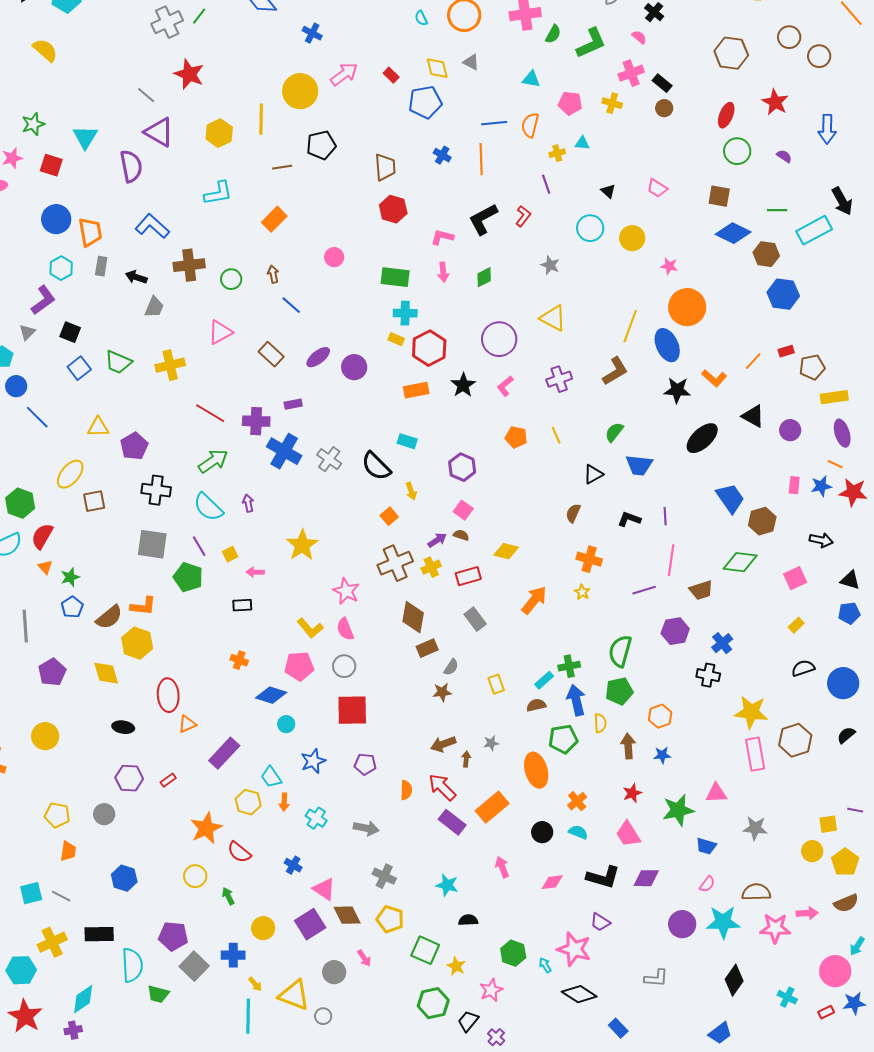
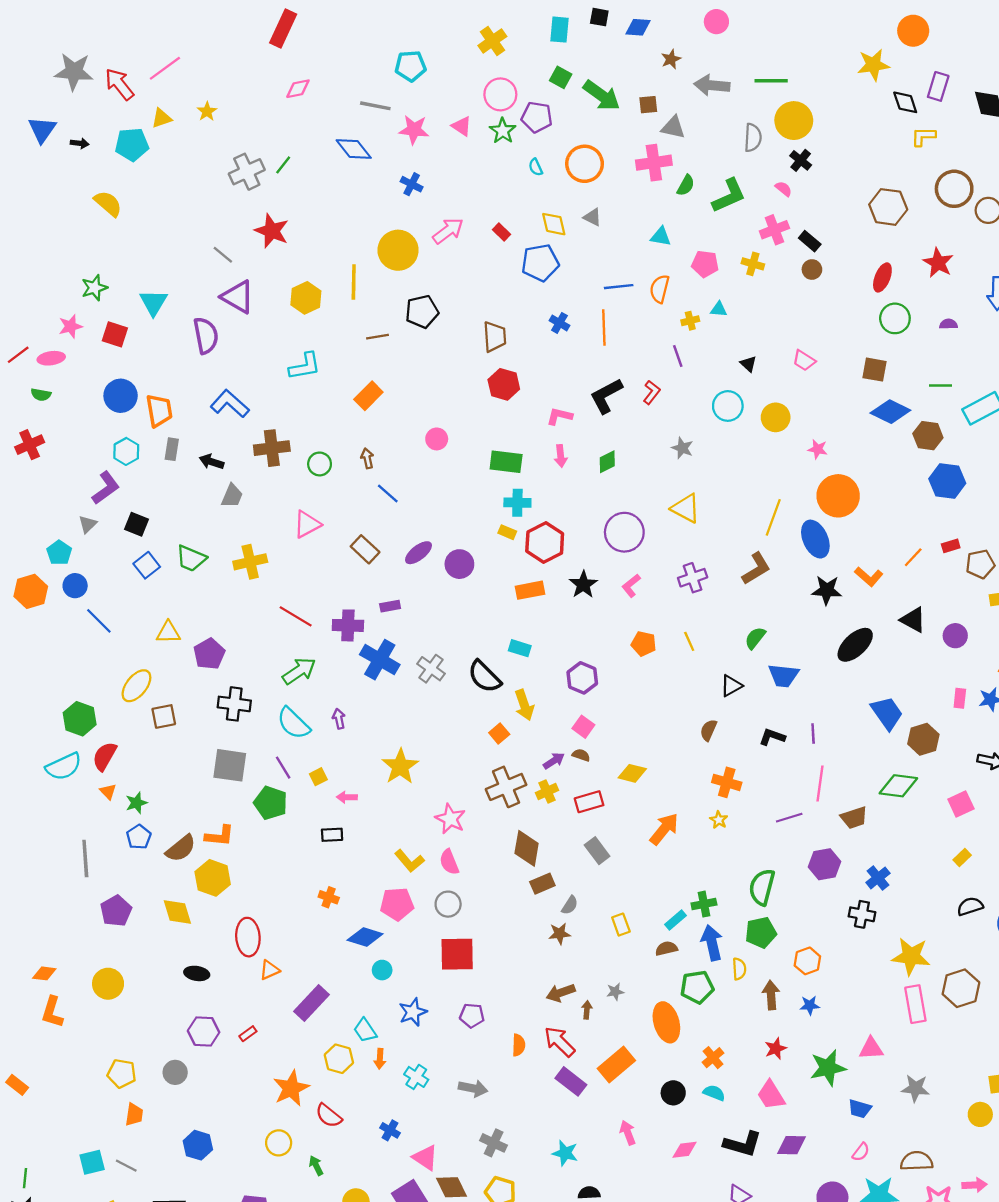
brown circle: (789, 37) -> (954, 189), size x1.4
purple semicircle: (784, 156) -> (948, 324), turned -35
yellow arrow: (411, 491) -> (524, 705), size x1.5

